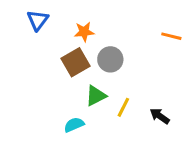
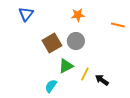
orange star: (84, 32) -> (78, 15), moved
black arrow: (160, 116) -> (102, 80), moved
cyan semicircle: (74, 125) -> (51, 86), turned -32

